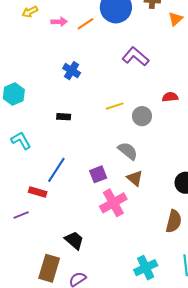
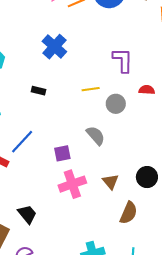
purple L-shape: (135, 56) -> (123, 60), moved, turned 40
blue cross: (72, 71) -> (54, 47), size x1.4
brown triangle: (135, 178) -> (111, 182), moved

